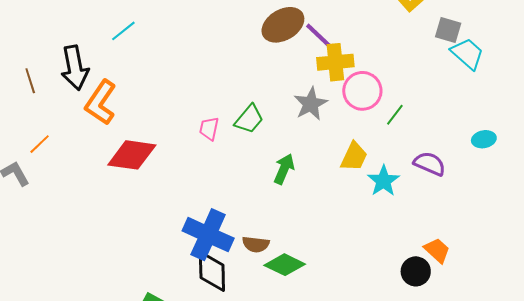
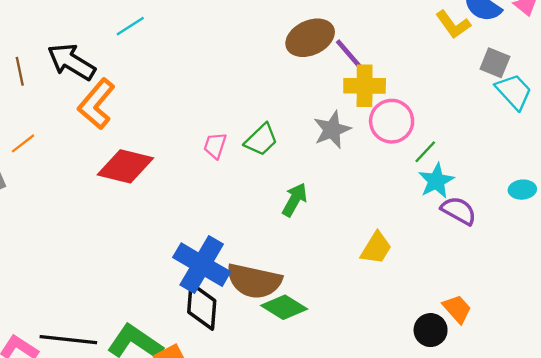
black arrow: (75, 68) -> (71, 62), turned 126
yellow trapezoid: (354, 157) -> (376, 248), moved
cyan star: (383, 181) -> (436, 181), moved
brown semicircle: (256, 244) -> (254, 281), size x1.8

